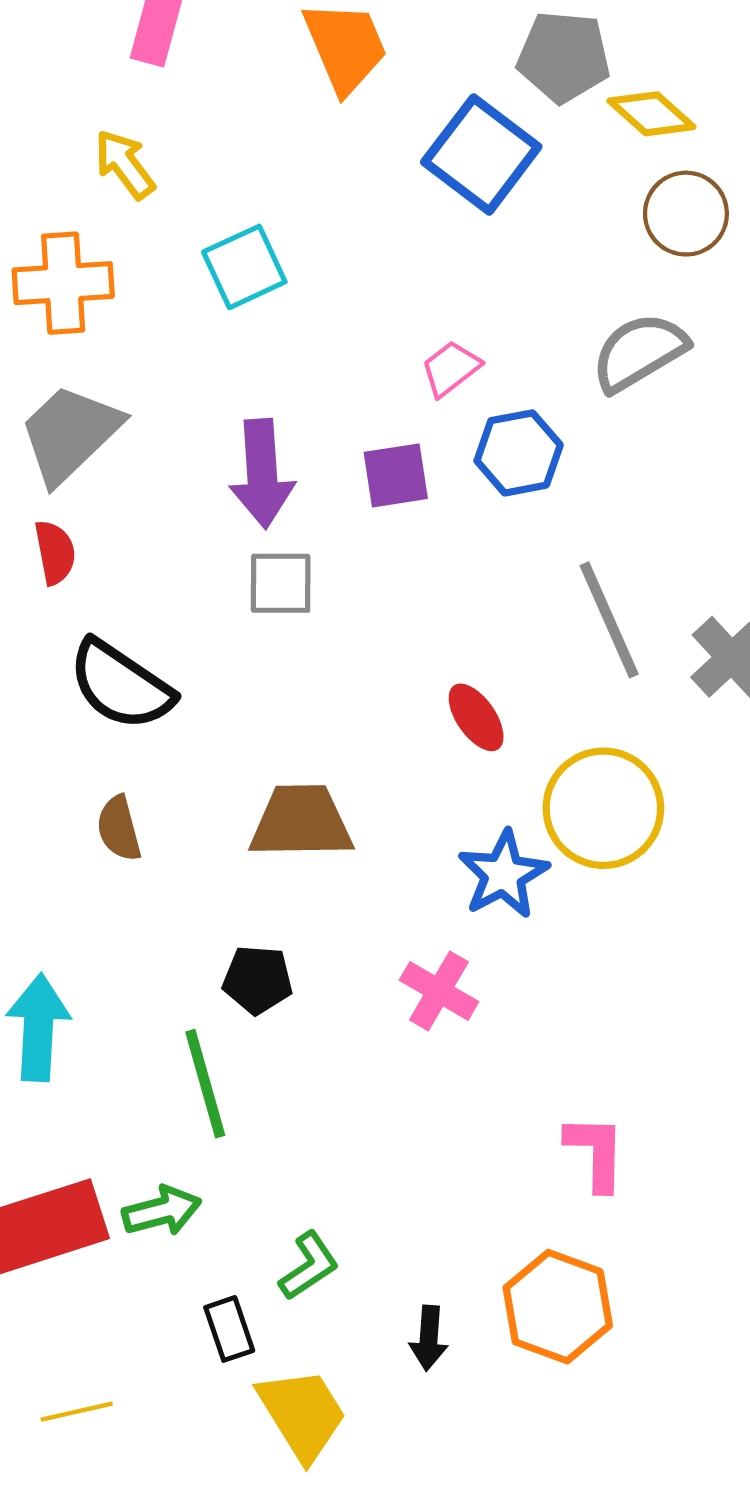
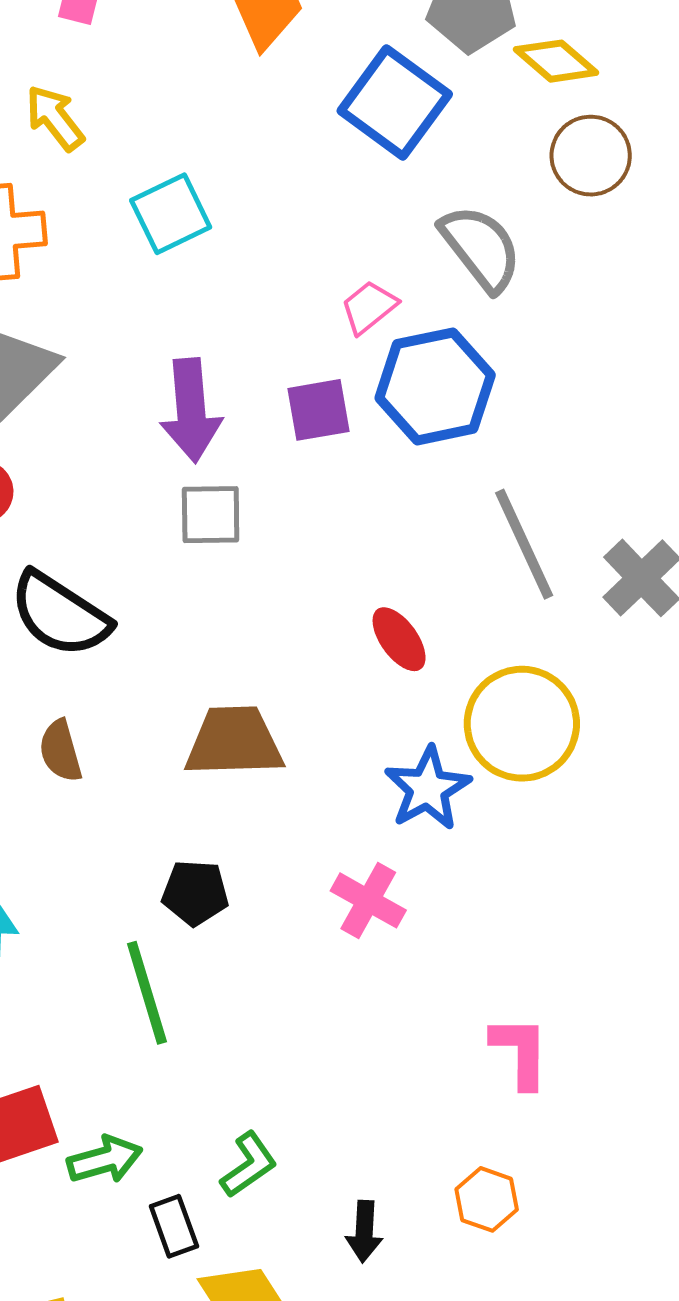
gray semicircle: (639, 352) -> (481, 248), moved, turned 84
blue hexagon: (519, 453) -> (435, 386), size x1.4
green arrow: (162, 1211) -> (105, 1160), moved
orange hexagon: (558, 1307) -> (487, 1199), size x0.6

